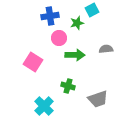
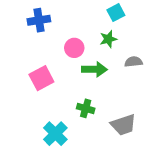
blue cross: (50, 16) -> (39, 20), moved
green star: (77, 23) -> (108, 39), moved
pink square: (33, 62) -> (41, 78), turned 30

